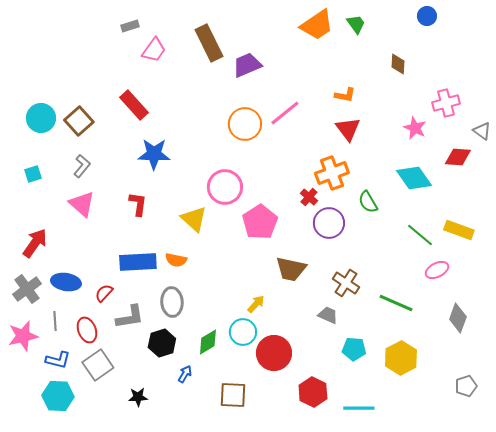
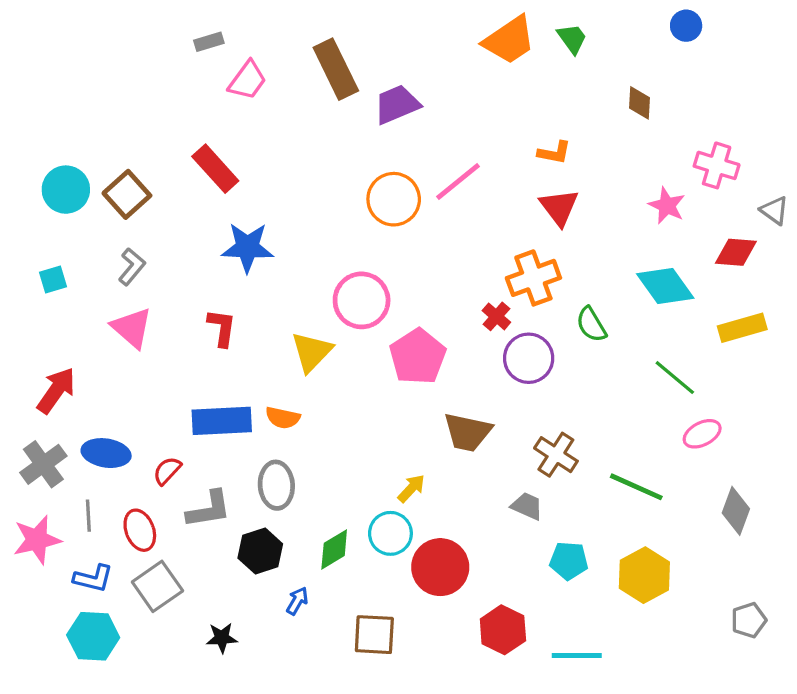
pink cross: (446, 103) -> (717, 165), turned 32
yellow triangle: (194, 219) -> (312, 352), turned 32
yellow rectangle: (459, 230) -> (742, 328), moved, turned -36

